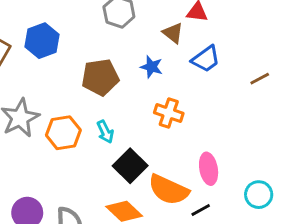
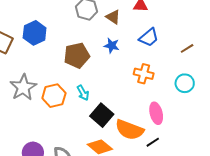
brown triangle: (173, 33) -> (113, 17), moved
orange cross: (169, 113) -> (144, 74), moved
cyan circle: (259, 195) -> (185, 83), moved

